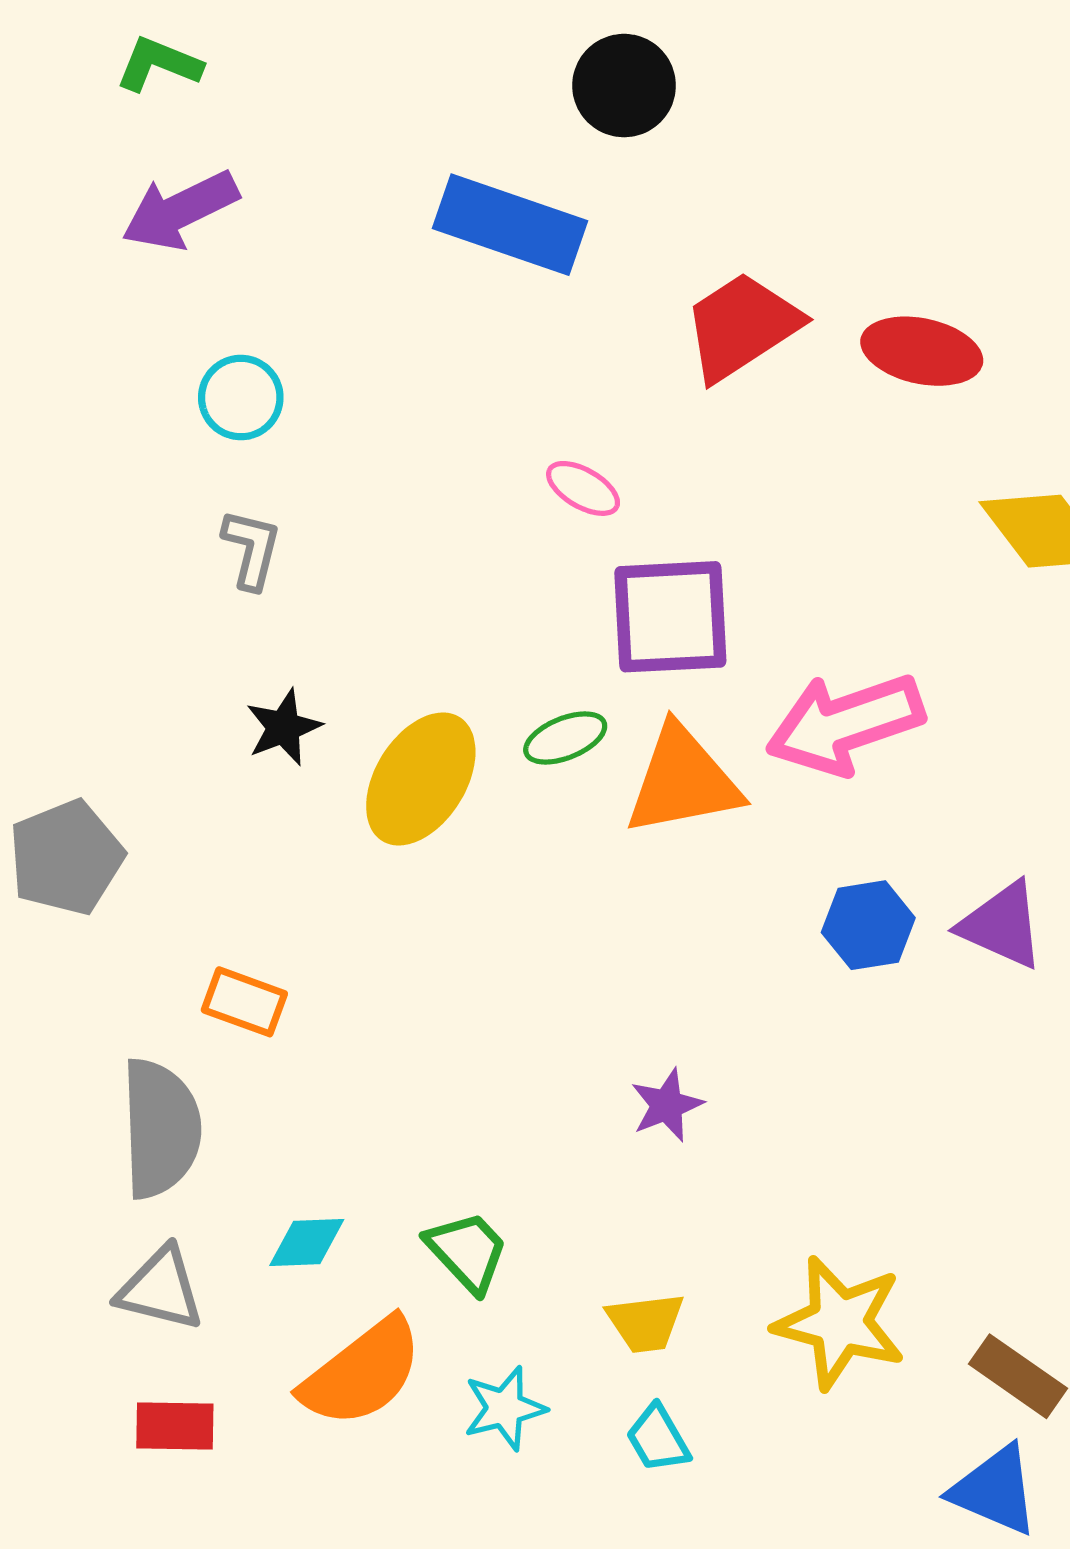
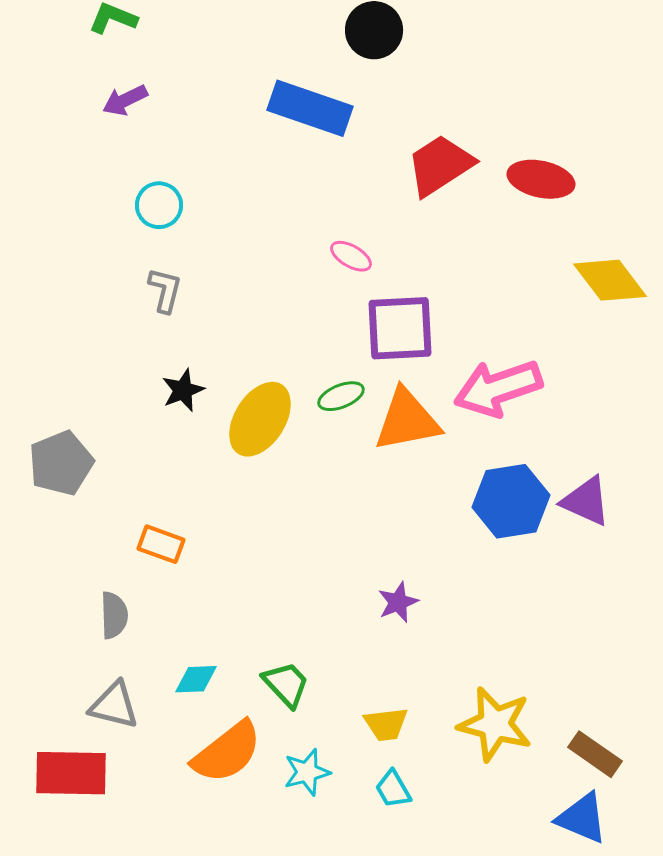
purple arrow: (180, 210) -> (125, 100), size x0.7
blue hexagon: (868, 925) -> (511, 501), size x1.5
gray semicircle: (161, 1128) -> (114, 615), size x0.6
red rectangle: (175, 1426) -> (71, 773), moved, size x1.6

